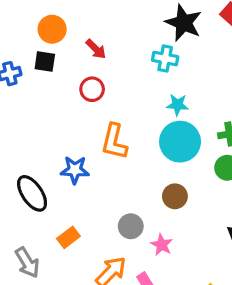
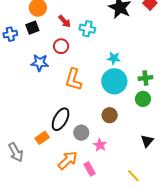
cyan cross: (165, 59) -> (87, 29), moved
black square: (45, 61) -> (32, 28), turned -32
blue star: (75, 170) -> (40, 63), moved
black ellipse: (32, 193) -> (61, 119), moved, turned 60

